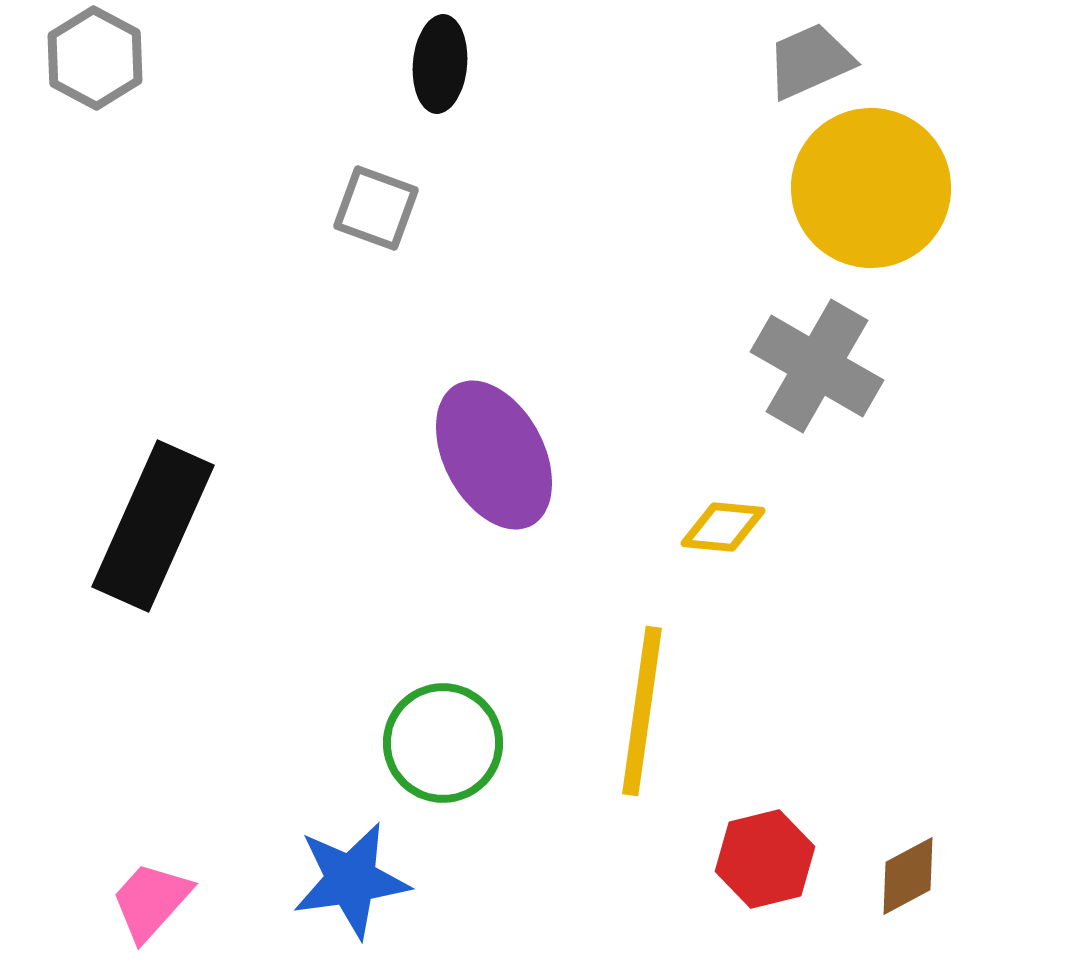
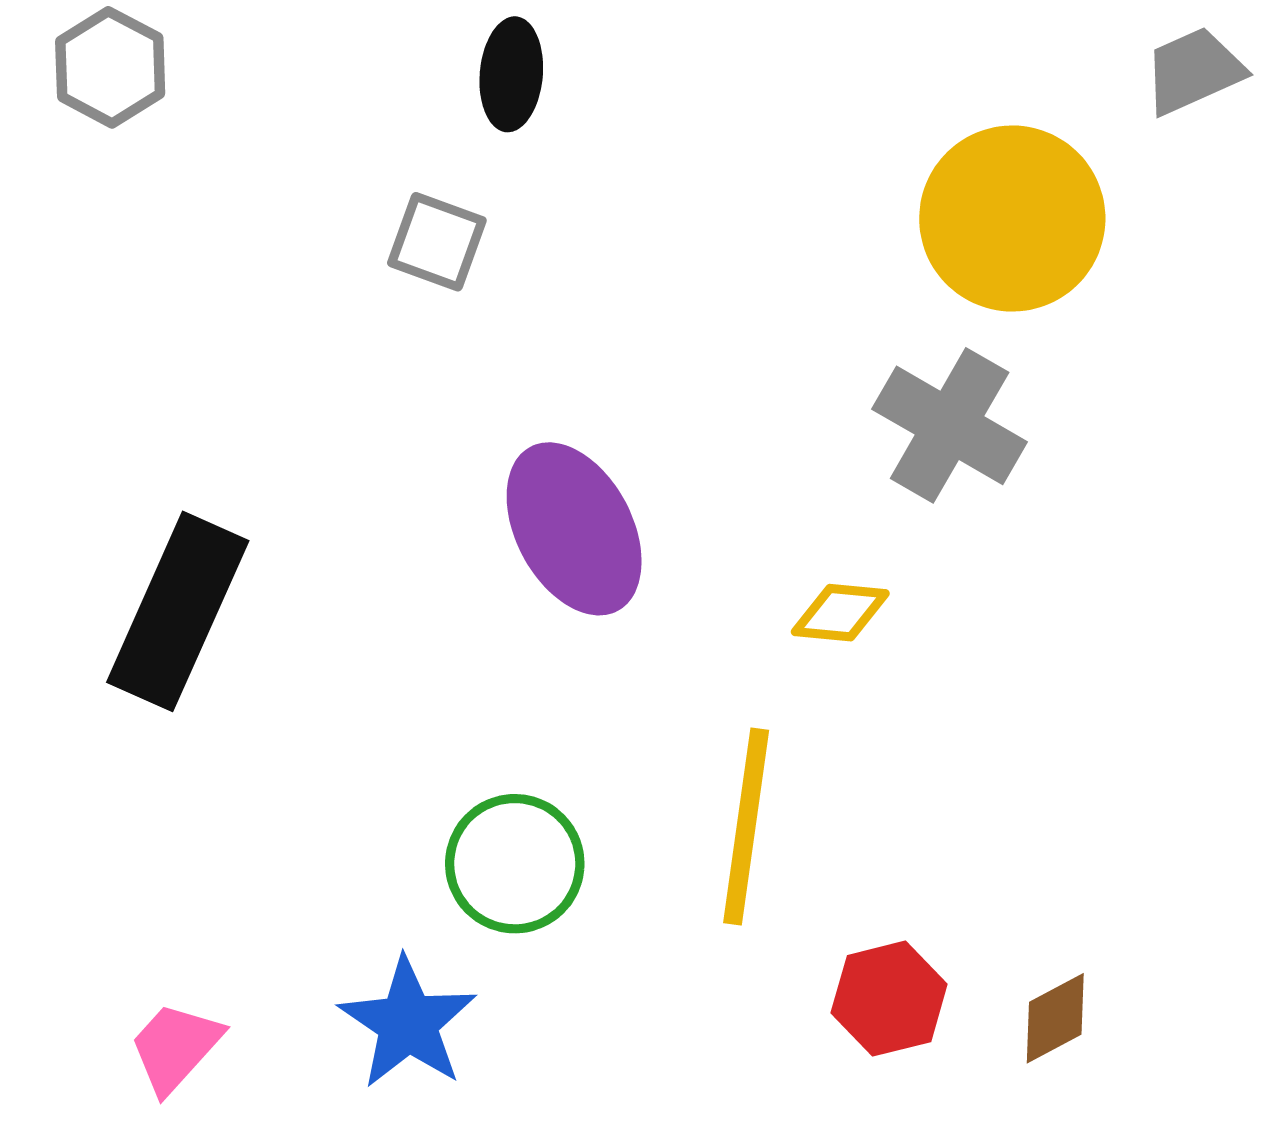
gray trapezoid: (810, 61) -> (1194, 71), moved
blue star: (351, 880) -> (408, 1023), turned -30

